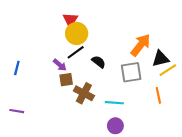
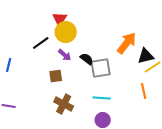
black line: (76, 52) -> (41, 43), moved
purple arrow: (60, 65) -> (65, 55), moved
gray square: (131, 72) -> (101, 68), moved
brown cross: (84, 93) -> (64, 104), moved

